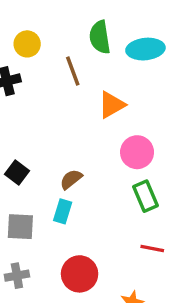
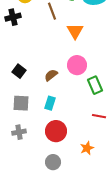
orange triangle: (112, 105) -> (75, 31), turned -30
pink circle: (137, 152) -> (77, 65), moved
cyan rectangle: (63, 211) -> (50, 103), moved

